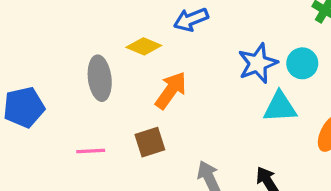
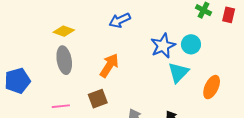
yellow diamond: (144, 46) -> (64, 31), moved
cyan triangle: (280, 107) -> (178, 73), turned -40

